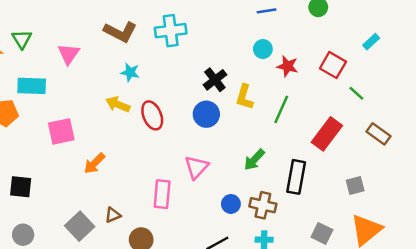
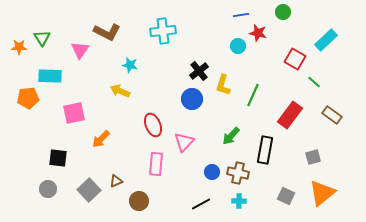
brown L-shape: (120, 32) -> (107, 32), moved
cyan rectangle: (371, 42) -> (326, 40), size x1.6
red star: (287, 66) -> (258, 33), moved
red ellipse: (152, 115) -> (153, 125), moved
black square: (21, 187) -> (58, 158), moved
gray circle: (23, 235) -> (48, 189), moved

